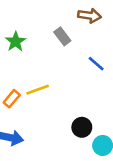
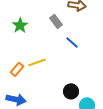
blue line: (96, 64) -> (72, 42), moved

